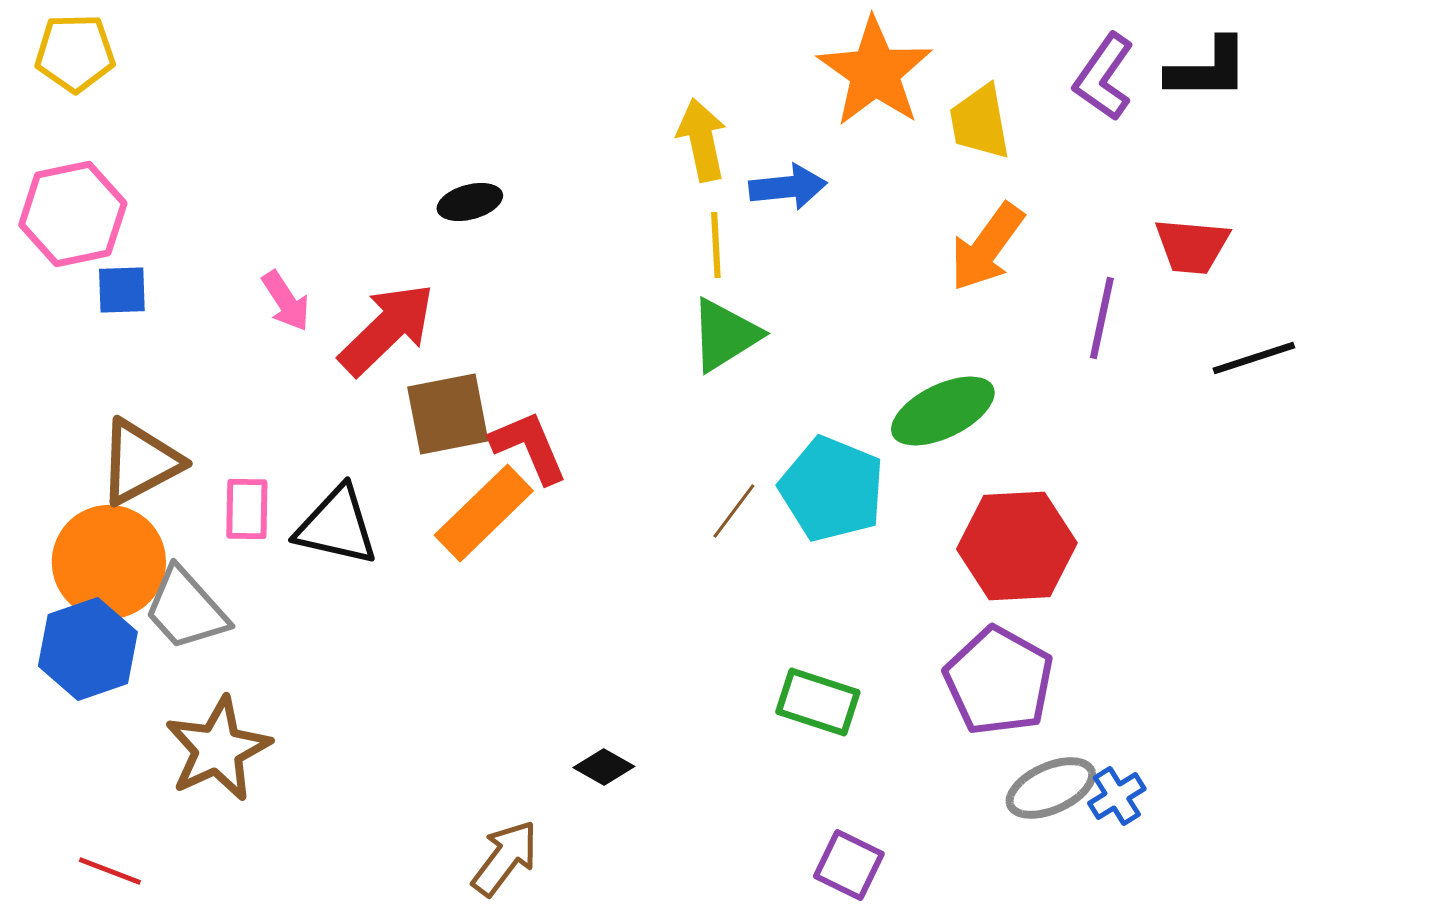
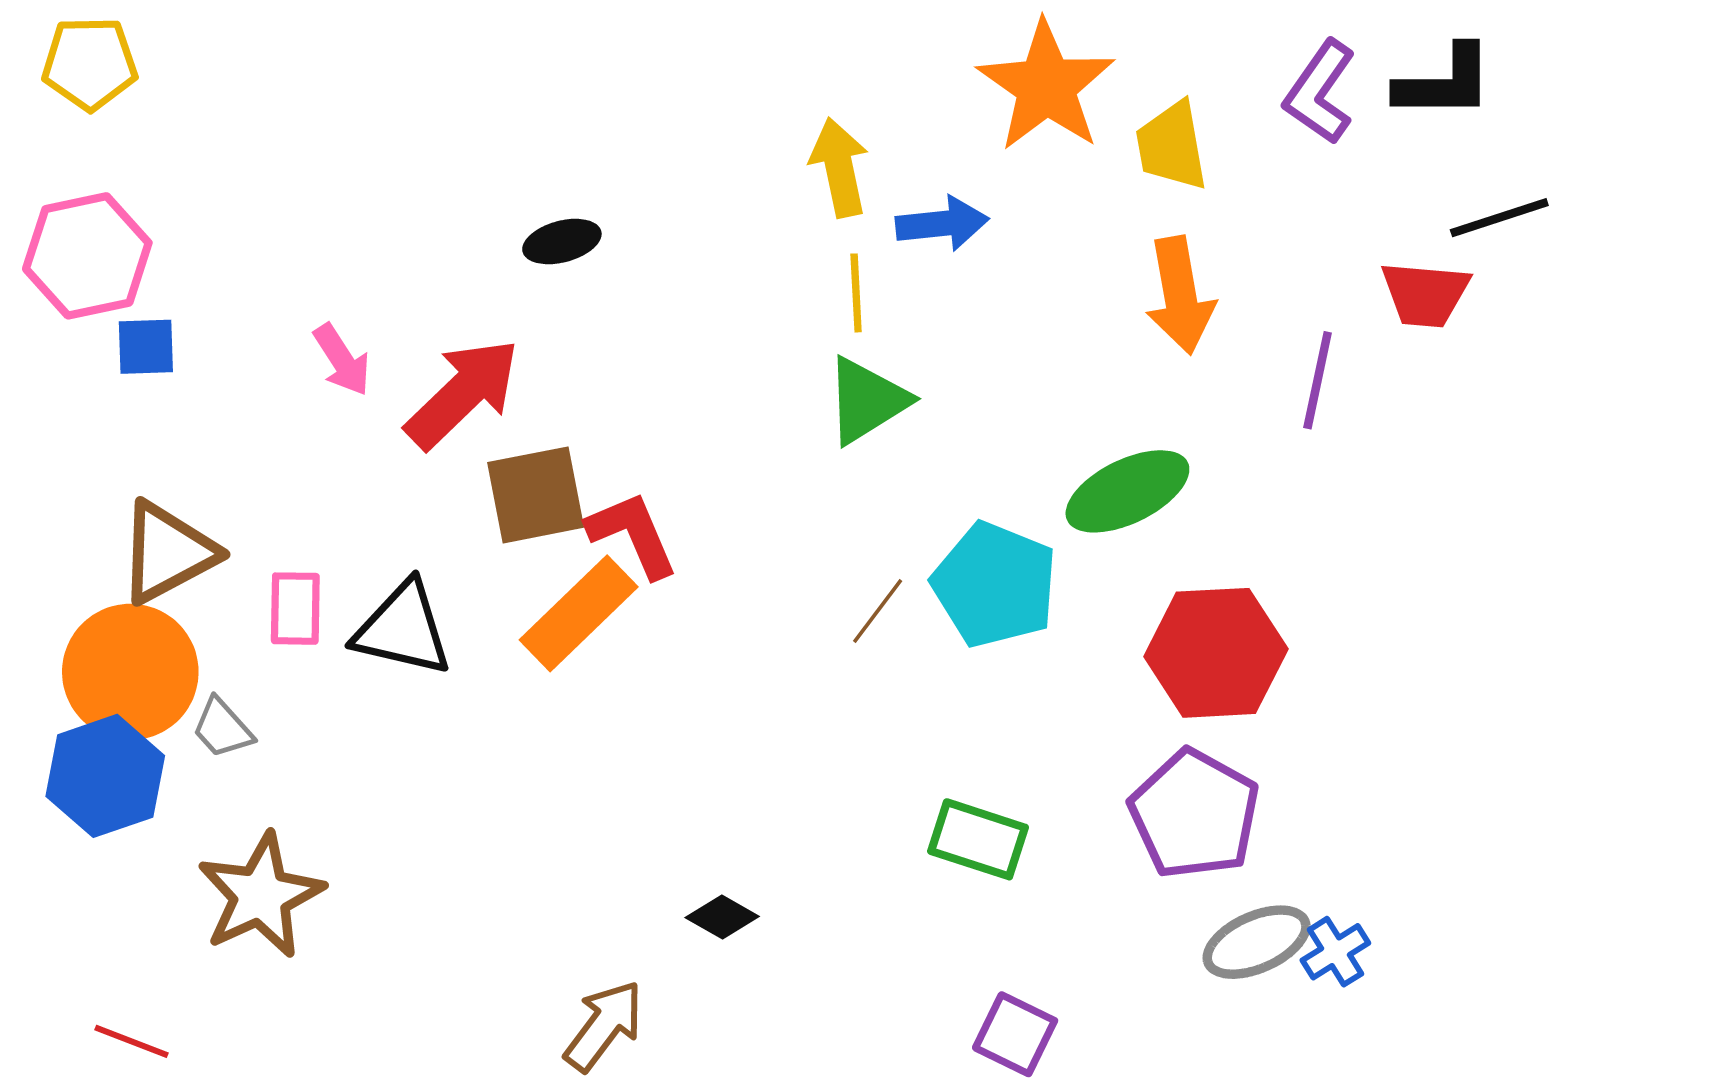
orange arrow: (987, 247) -> (1180, 295), turned -46
black line: (1254, 358) -> (1499, 218), moved
gray trapezoid: (186, 609) -> (222, 728), size x0.6

